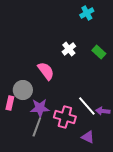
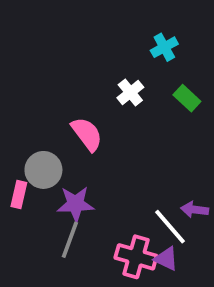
cyan cross: (87, 13) -> (164, 47), moved
white line: (87, 106) -> (170, 227), moved
pink cross: (65, 117) -> (136, 257), moved

